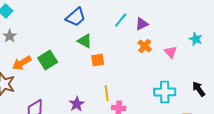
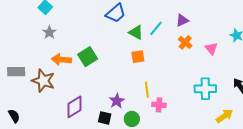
cyan line: (121, 20) -> (156, 28), moved
green triangle: (85, 41) -> (136, 32), moved
orange arrow: (22, 63) -> (61, 60), turned 36

